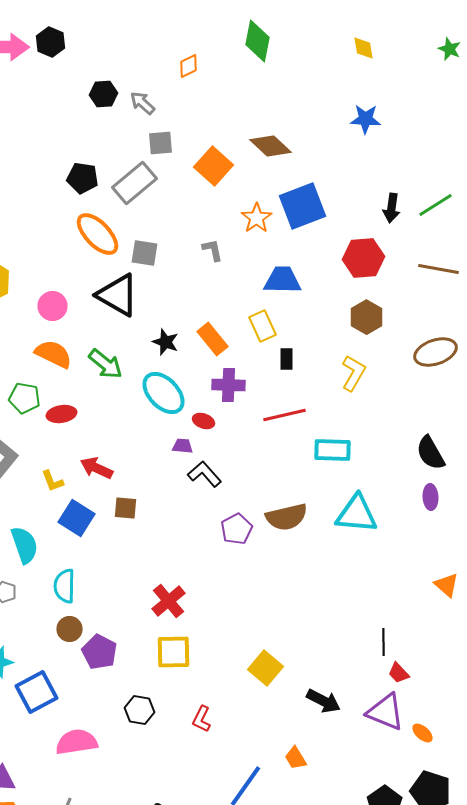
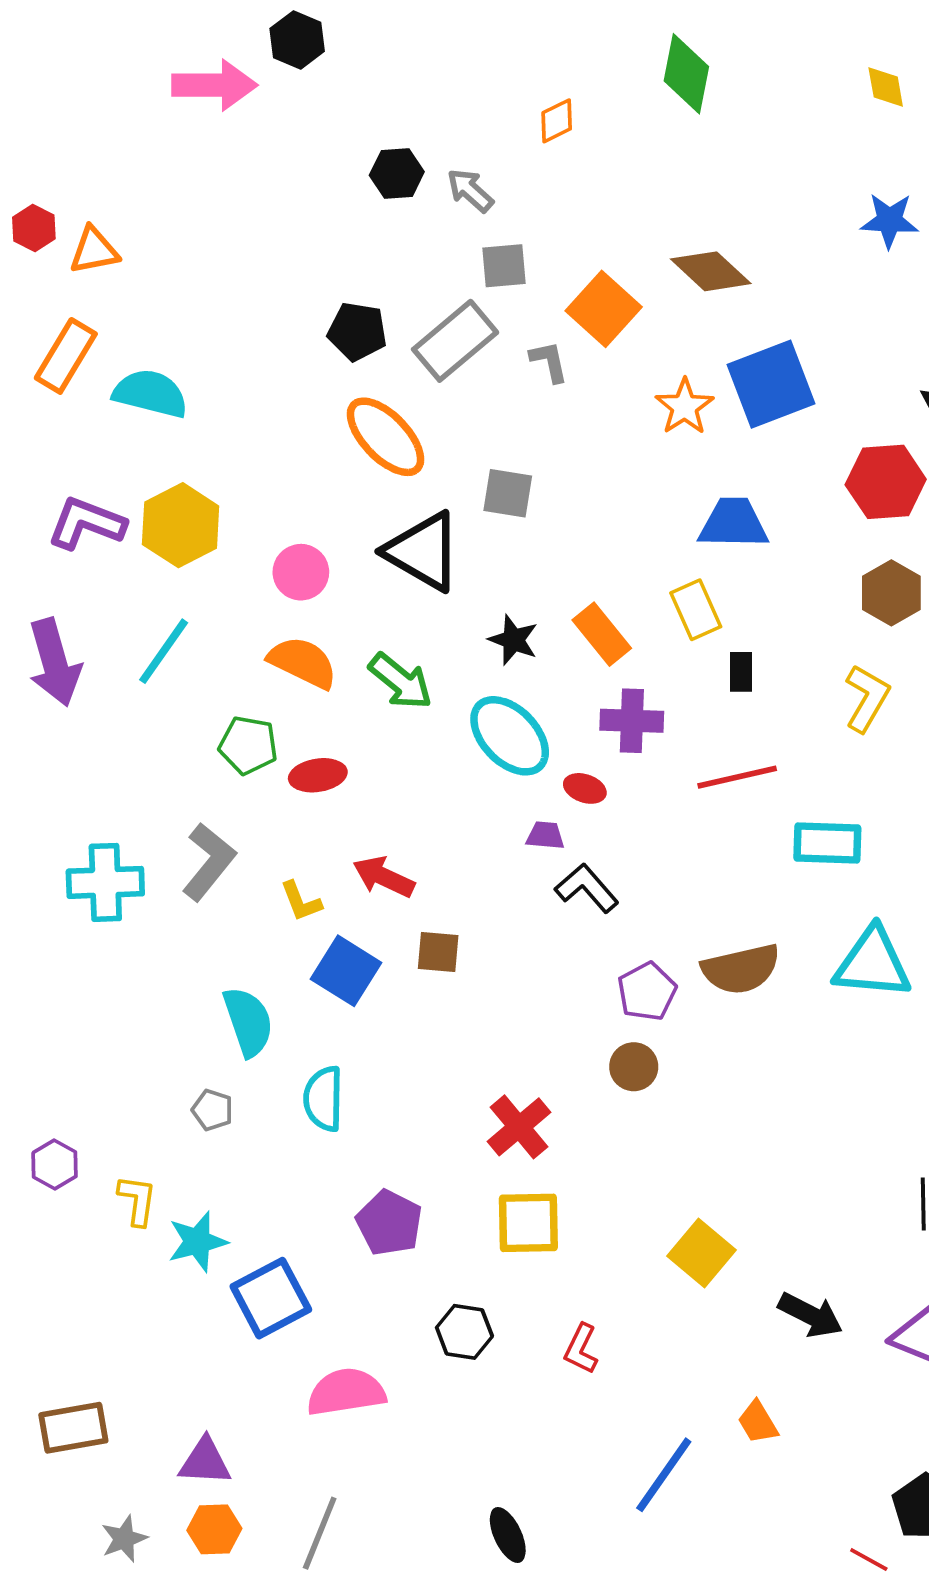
black hexagon: (50, 42) -> (297, 40), moved
gray L-shape: (212, 250) -> (549, 362), moved
gray square: (144, 253) -> (508, 493), moved
brown circle: (70, 629) -> (634, 1067), moved

